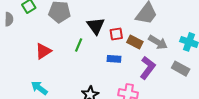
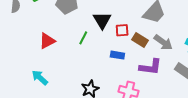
purple L-shape: (148, 68) -> (150, 67), turned 55

